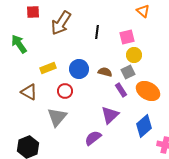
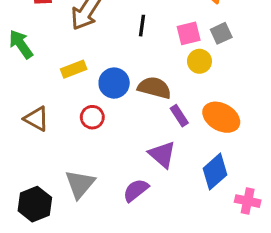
yellow rectangle: (48, 68) -> (74, 69), moved
brown semicircle: (105, 72) -> (154, 88), size x1.5
gray square: (128, 72) -> (221, 33), moved
purple triangle: (110, 115) -> (162, 154), turned -36
gray triangle: (57, 117) -> (80, 184), moved

